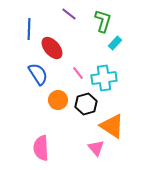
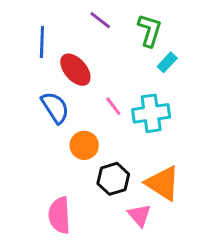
black hexagon: (86, 104) -> (113, 179), moved

